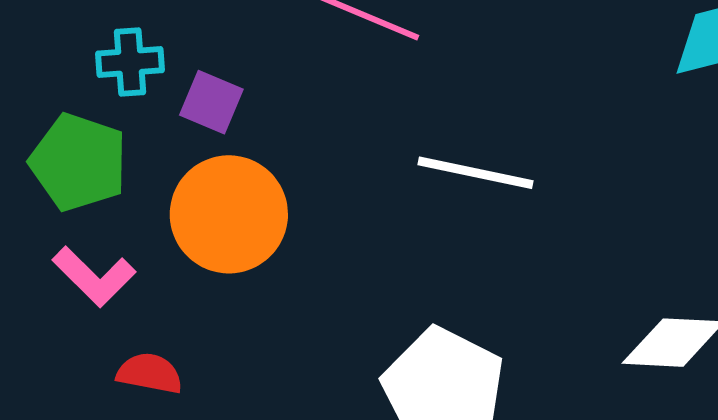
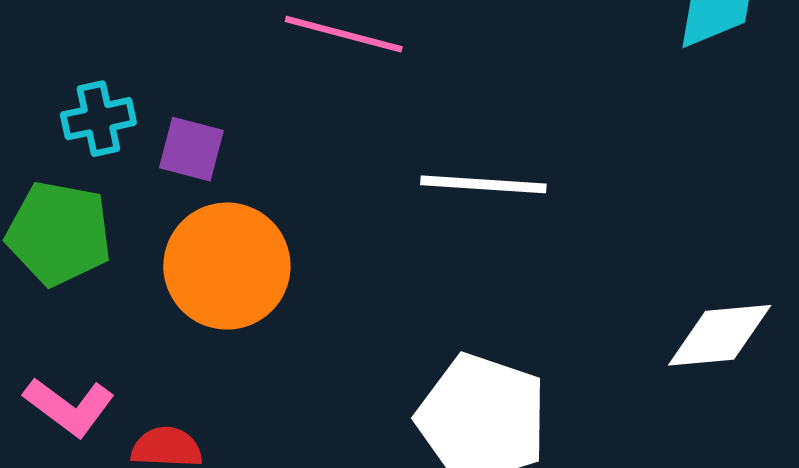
pink L-shape: (94, 276) -> (69, 407), moved

